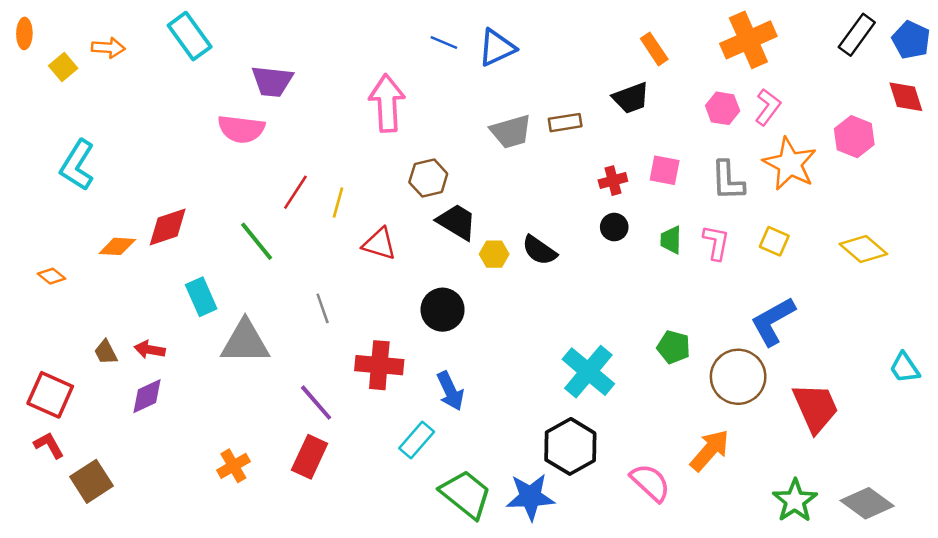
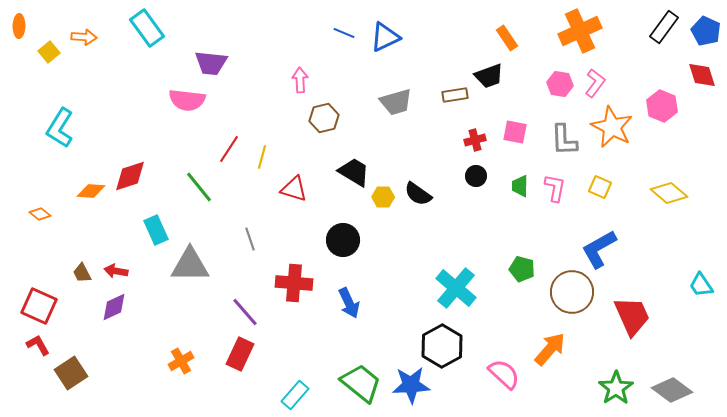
pink arrow: (387, 103) -> (300, 80), size x0.6
brown rectangle: (565, 123) -> (455, 95), moved
brown hexagon: (428, 178) -> (324, 118), moved
cyan rectangle: (417, 440) -> (295, 395), moved

